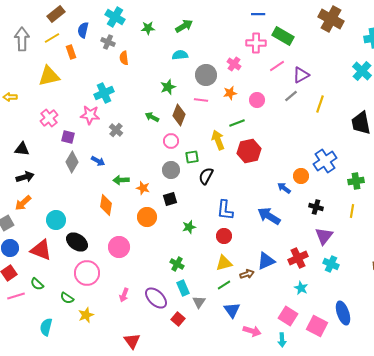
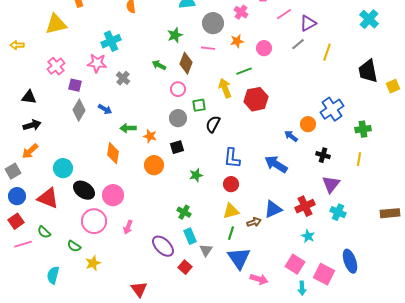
pink circle: (119, 247) -> (113, 195), moved
green line: (224, 285) -> (231, 233), turned -40
pink arrow: (124, 295) -> (128, 227), moved
blue triangle: (232, 310) -> (239, 258), size x1.4
cyan arrow: (282, 340) -> (302, 288), moved

